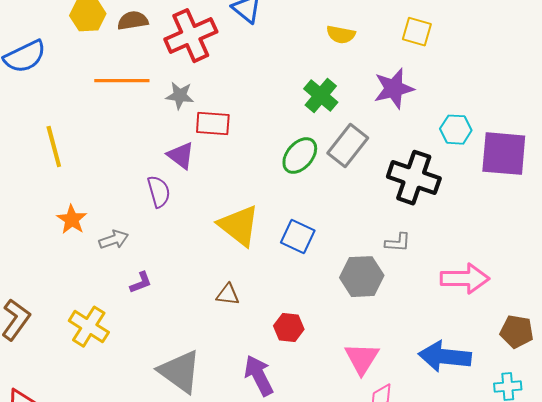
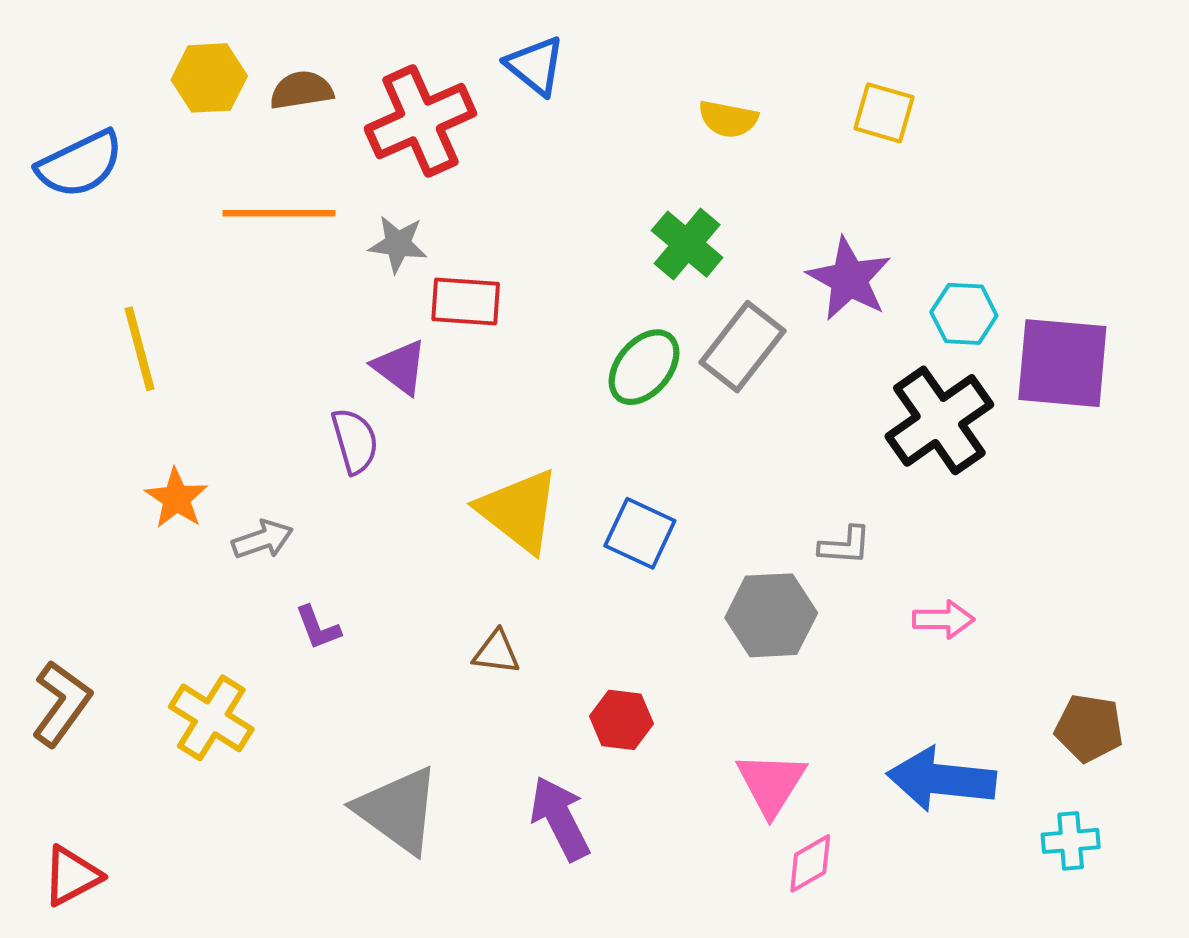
purple star: (394, 89) -> (849, 279), moved, turned -30
black cross: (414, 178) -> (939, 420), moved, turned 36
pink arrow: (465, 279) -> (943, 619), moved, size x0.6
purple L-shape: (141, 283) -> (318, 628), turned 90

